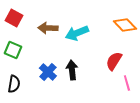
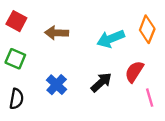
orange diamond: (125, 25) -> (147, 29), turned 65
cyan arrow: (77, 33) -> (111, 39), moved
black arrow: (72, 70) -> (101, 82), moved, turned 54

